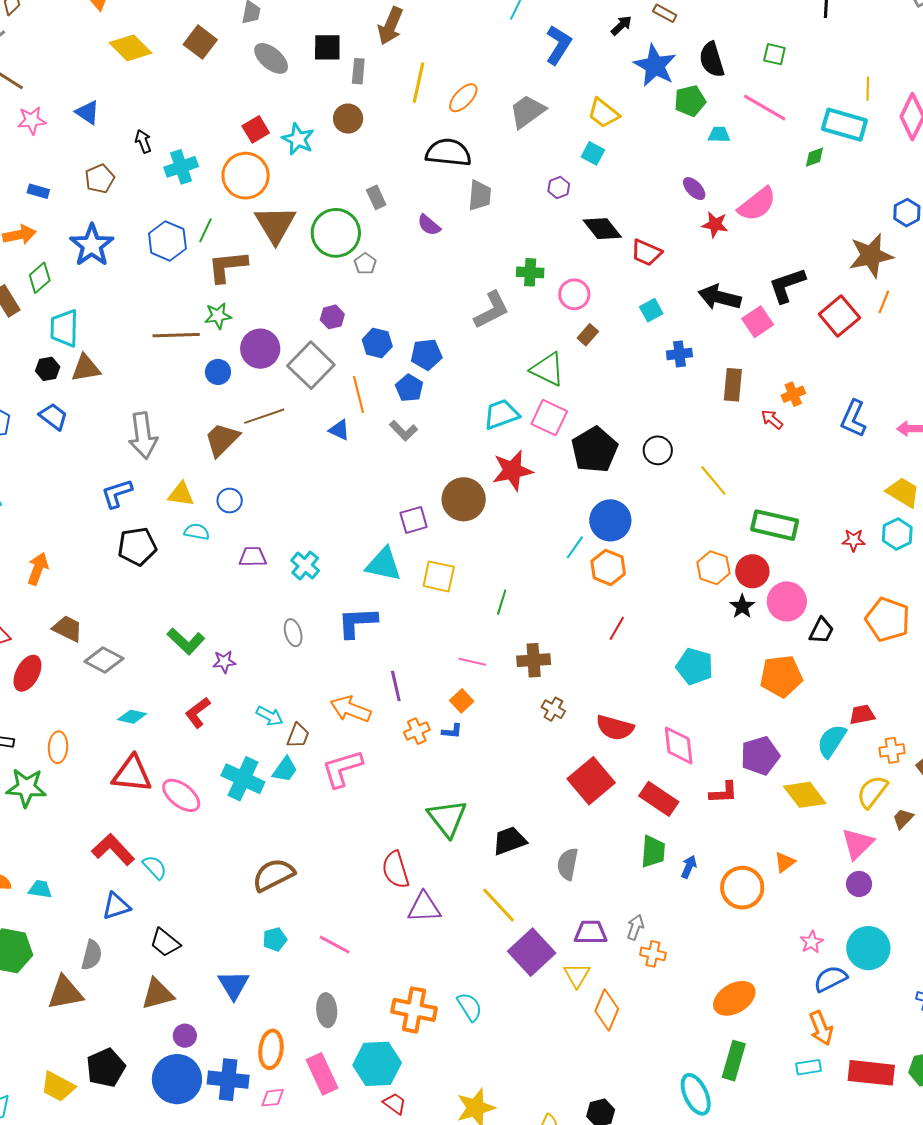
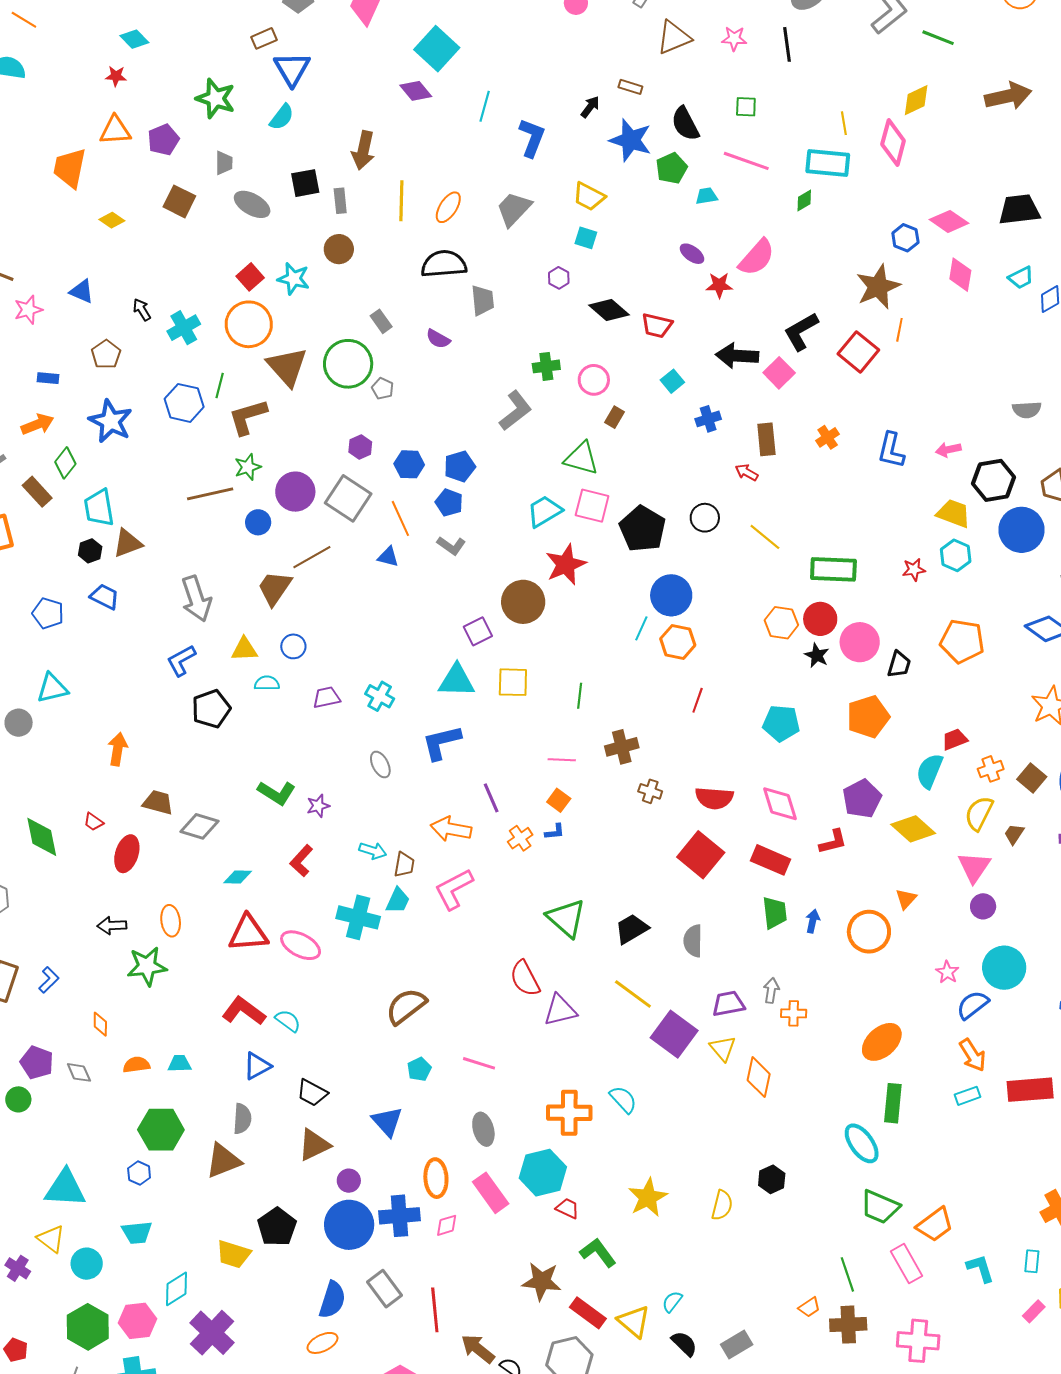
yellow diamond: (130, 48) -> (112, 220), size x0.6
red arrow: (772, 419) -> (747, 472), moved

